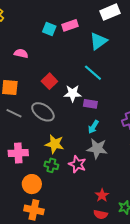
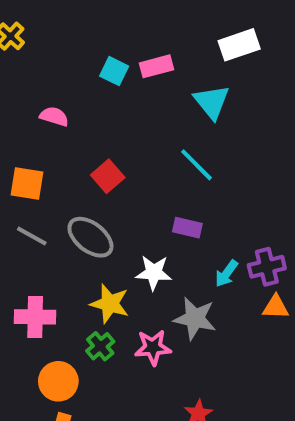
cyan triangle: (98, 41) -> (212, 102), turned -36
white star: (73, 93) -> (154, 273), moved
cyan arrow: (93, 127) -> (227, 273), moved
pink star: (77, 164) -> (153, 347), turned -30
green cross: (51, 165) -> (100, 346), turned 32

